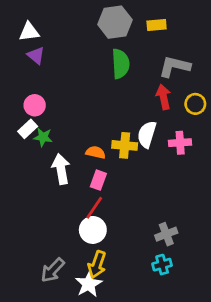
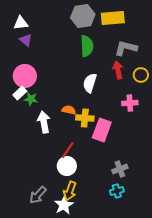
yellow rectangle: (157, 25) -> (113, 18), size x1.6
pink circle: (35, 105) -> (25, 76), size x1.5
white semicircle: (147, 134) -> (90, 83), moved
yellow cross: (125, 145) -> (85, 118), moved
pink rectangle: (98, 180) -> (102, 130), moved, size x1.6

